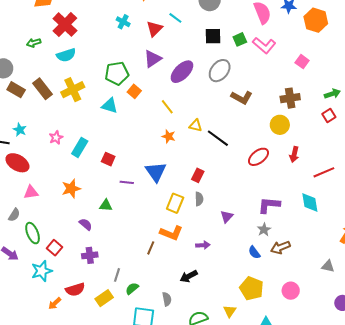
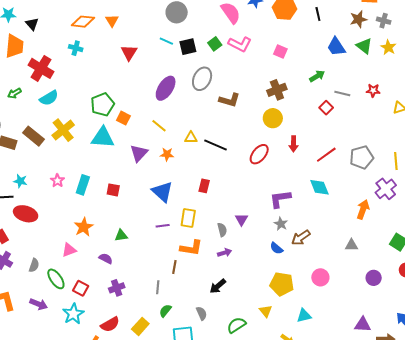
cyan line: (175, 18) -> (166, 41), moved
cyan cross: (123, 22) -> (76, 48), moved
purple triangle: (153, 59) -> (139, 153), moved
cyan triangle: (110, 106) -> (103, 137), size x1.4
red square: (329, 115) -> (326, 108), moved
purple line: (127, 182) -> (163, 226), moved
pink triangle: (31, 192) -> (69, 250), moved
gray semicircle: (199, 199) -> (222, 230), moved
gray line: (117, 275) -> (158, 287), moved

